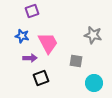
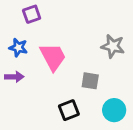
purple arrow: (30, 58) -> (14, 77), moved
black square: (41, 78) -> (69, 110), moved

